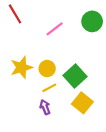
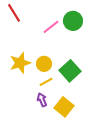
green circle: (92, 21) -> (73, 21), moved
yellow square: (82, 103) -> (64, 107), moved

